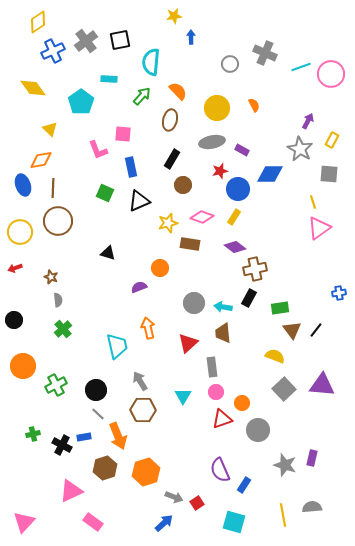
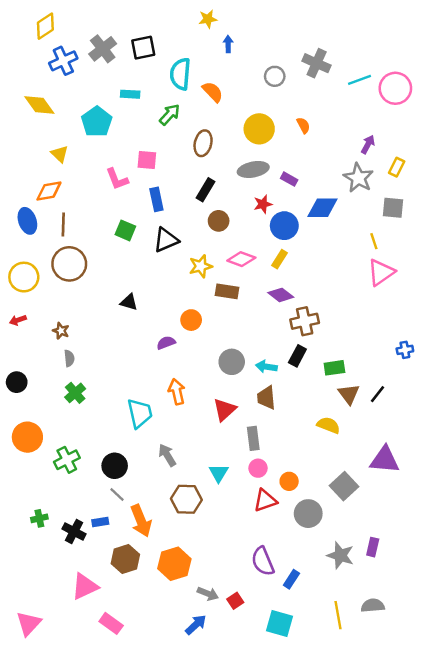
orange semicircle: (178, 91) -> (213, 92), moved
gray square: (284, 389) -> (344, 486), moved
brown hexagon: (143, 410) -> (186, 499), moved

